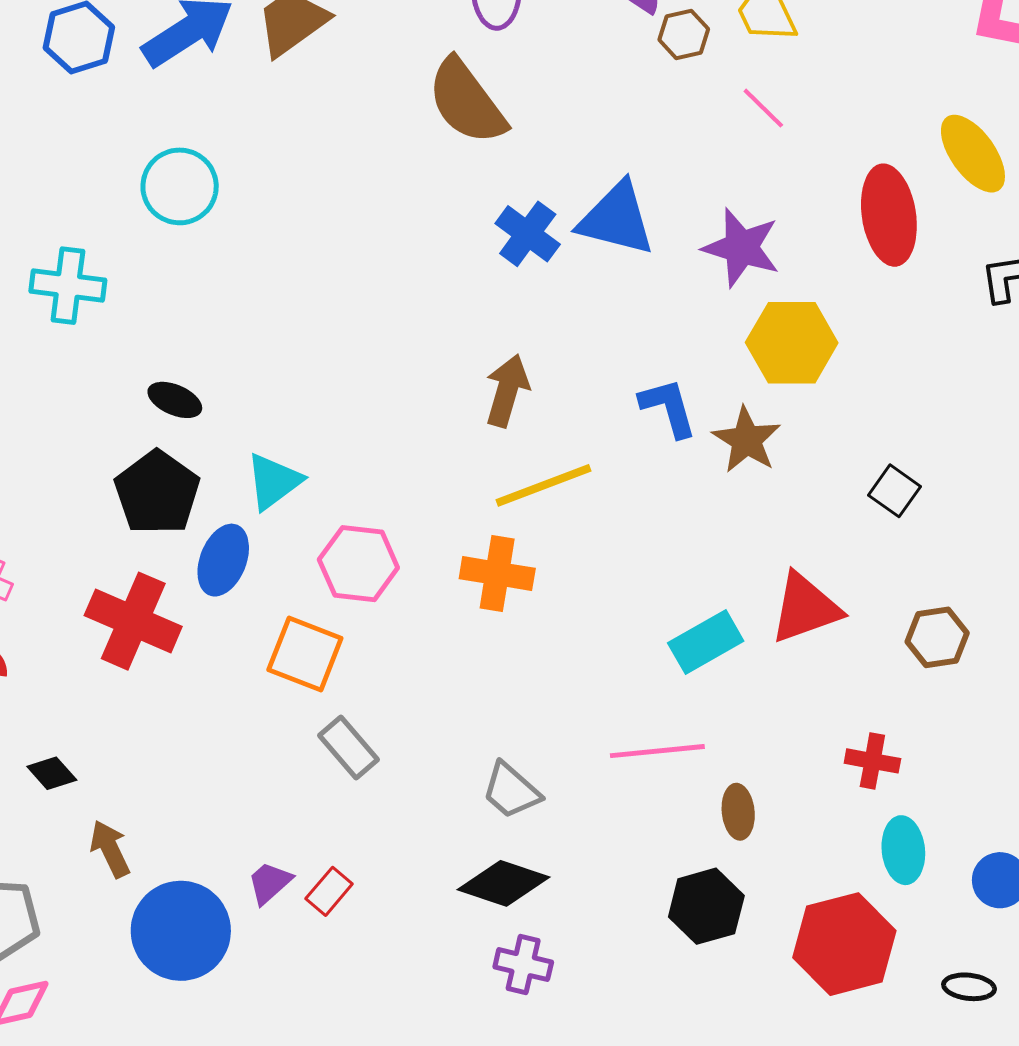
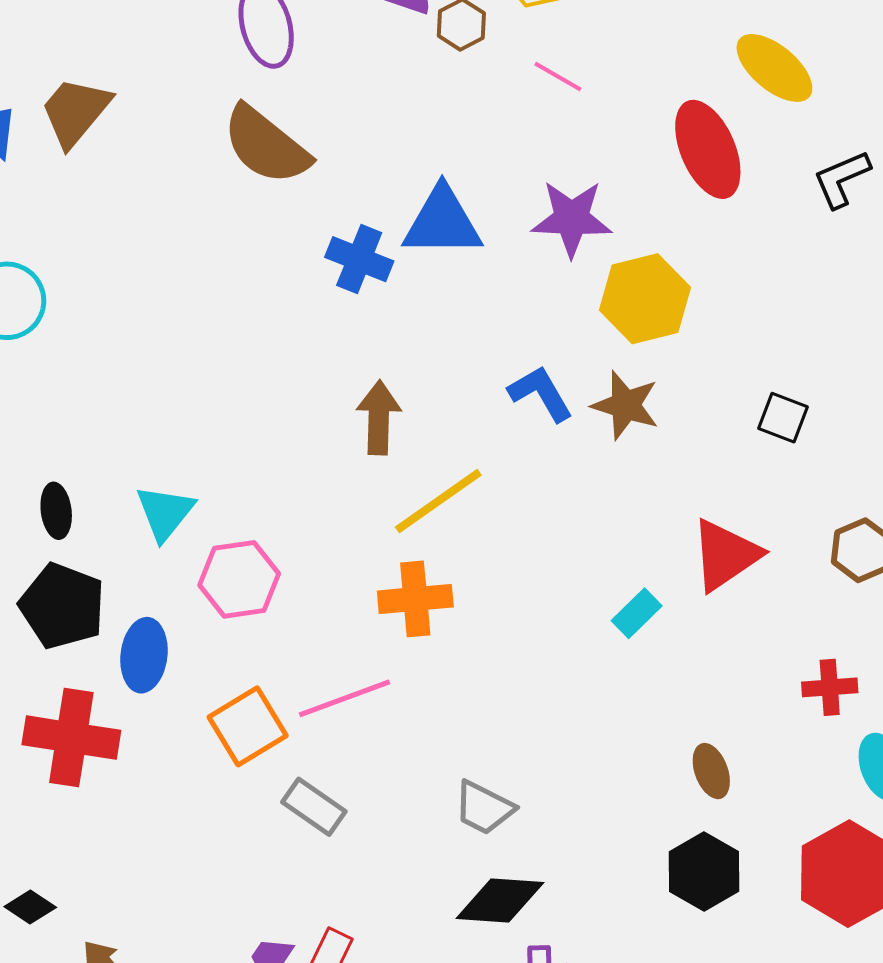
black ellipse: (175, 400) -> (56, 511), turned 74
cyan triangle: (274, 481) -> (165, 513), moved
pink hexagon: (358, 564) -> (239, 579), moved
cyan rectangle: (706, 642) -> (637, 613), size x0.7
orange square: (305, 654) -> (248, 726), turned -38
pink line: (657, 751) -> (344, 698), moved

